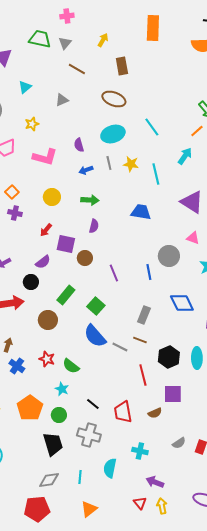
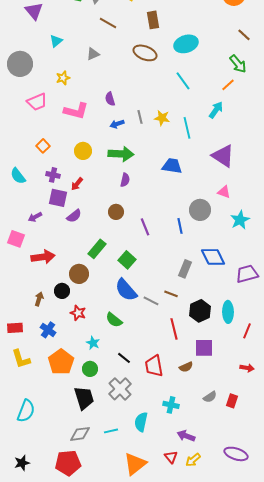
cyan ellipse: (113, 134) -> (186, 44), moved
green arrow: (90, 200) -> (121, 154), size x1.4
purple cross: (15, 213) -> (53, 175), moved
purple square: (66, 244) -> (58, 198), moved
black circle: (31, 282) -> (62, 291), moved
gray rectangle: (144, 315) -> (185, 269), moved
blue cross: (17, 366) -> (48, 330), moved
green semicircle: (71, 366) -> (114, 320), moved
gray cross: (89, 435) -> (120, 389), turned 30
cyan line: (80, 477) -> (111, 431), turned 72
yellow arrow: (162, 506) -> (193, 460), turned -119
orange triangle: (89, 509) -> (135, 464), moved, size x1.4

